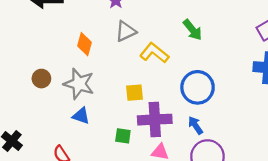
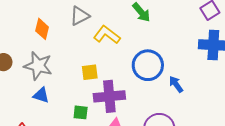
blue arrow: (195, 125) -> (176, 84), moved

